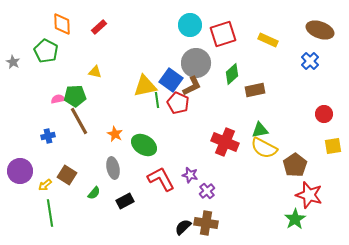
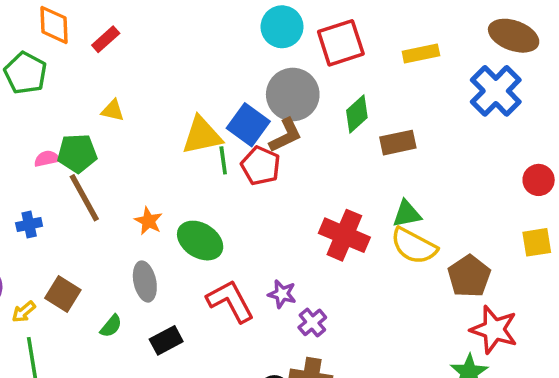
red rectangle: (99, 27) -> (106, 39), moved
yellow rectangle: (268, 40) -> (421, 53), turned -36
blue cross: (310, 61) -> (496, 91), size x1.6
red circle: (324, 114) -> (539, 180), moved

